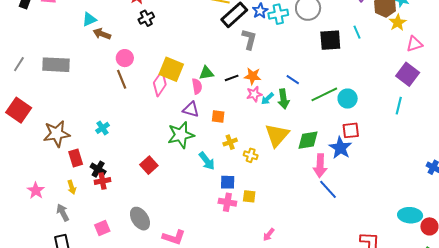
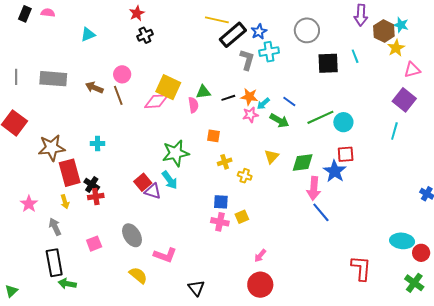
cyan cross: (278, 14) -> (269, 52), moved
brown arrow: (102, 34) -> (94, 88), moved
gray line: (19, 64) -> (16, 77), turned -35
pink diamond: (160, 84) -> (156, 101), turned 50
cyan arrow: (267, 99) -> (263, 104), moved
green arrow: (283, 99) -> (279, 121), turned -54
purple triangle: (191, 110) -> (153, 191), moved
cyan cross: (102, 128) -> (98, 143), turned 32
yellow triangle: (277, 135) -> (272, 157), size x0.6
red rectangle: (76, 158) -> (70, 173), size x1.5
cyan arrow: (207, 161) -> (170, 180), moved
yellow square: (249, 196) -> (242, 217), turned -32

